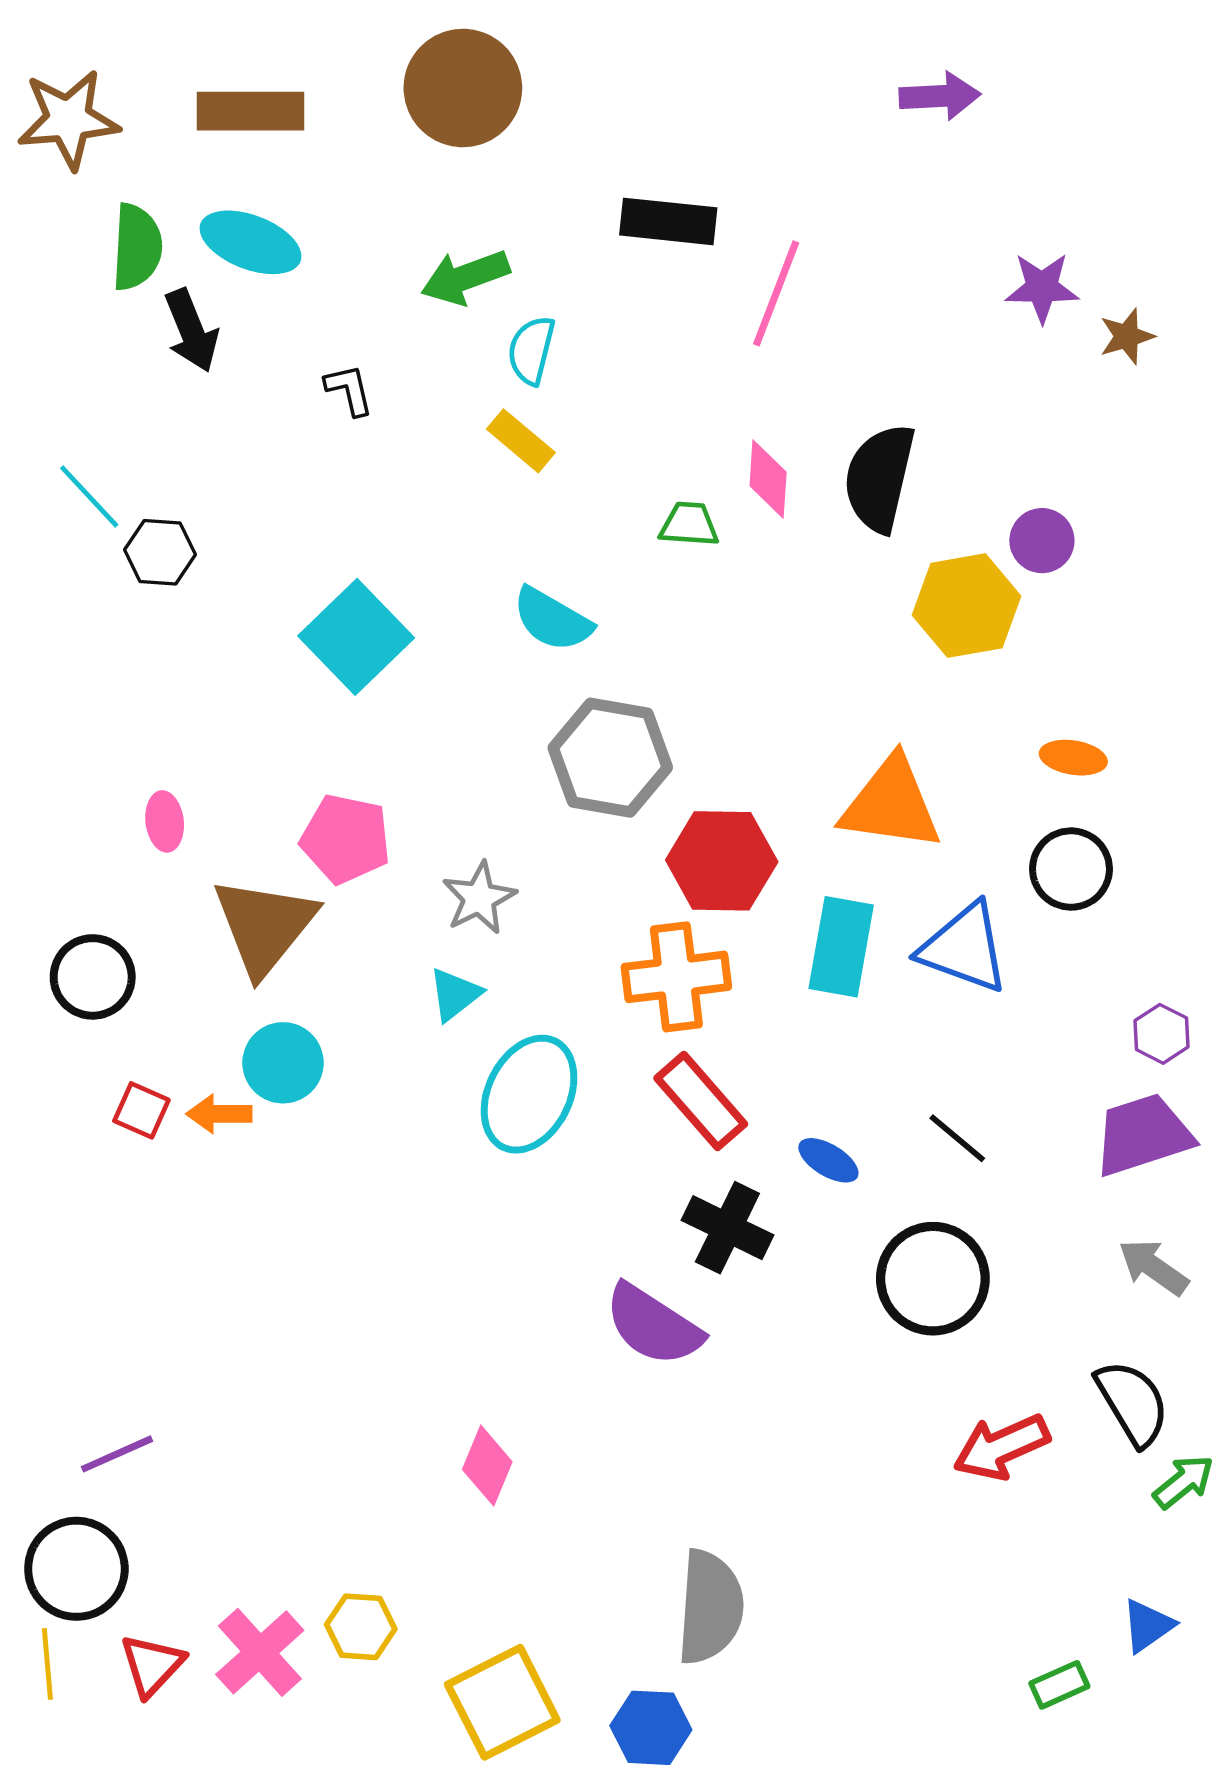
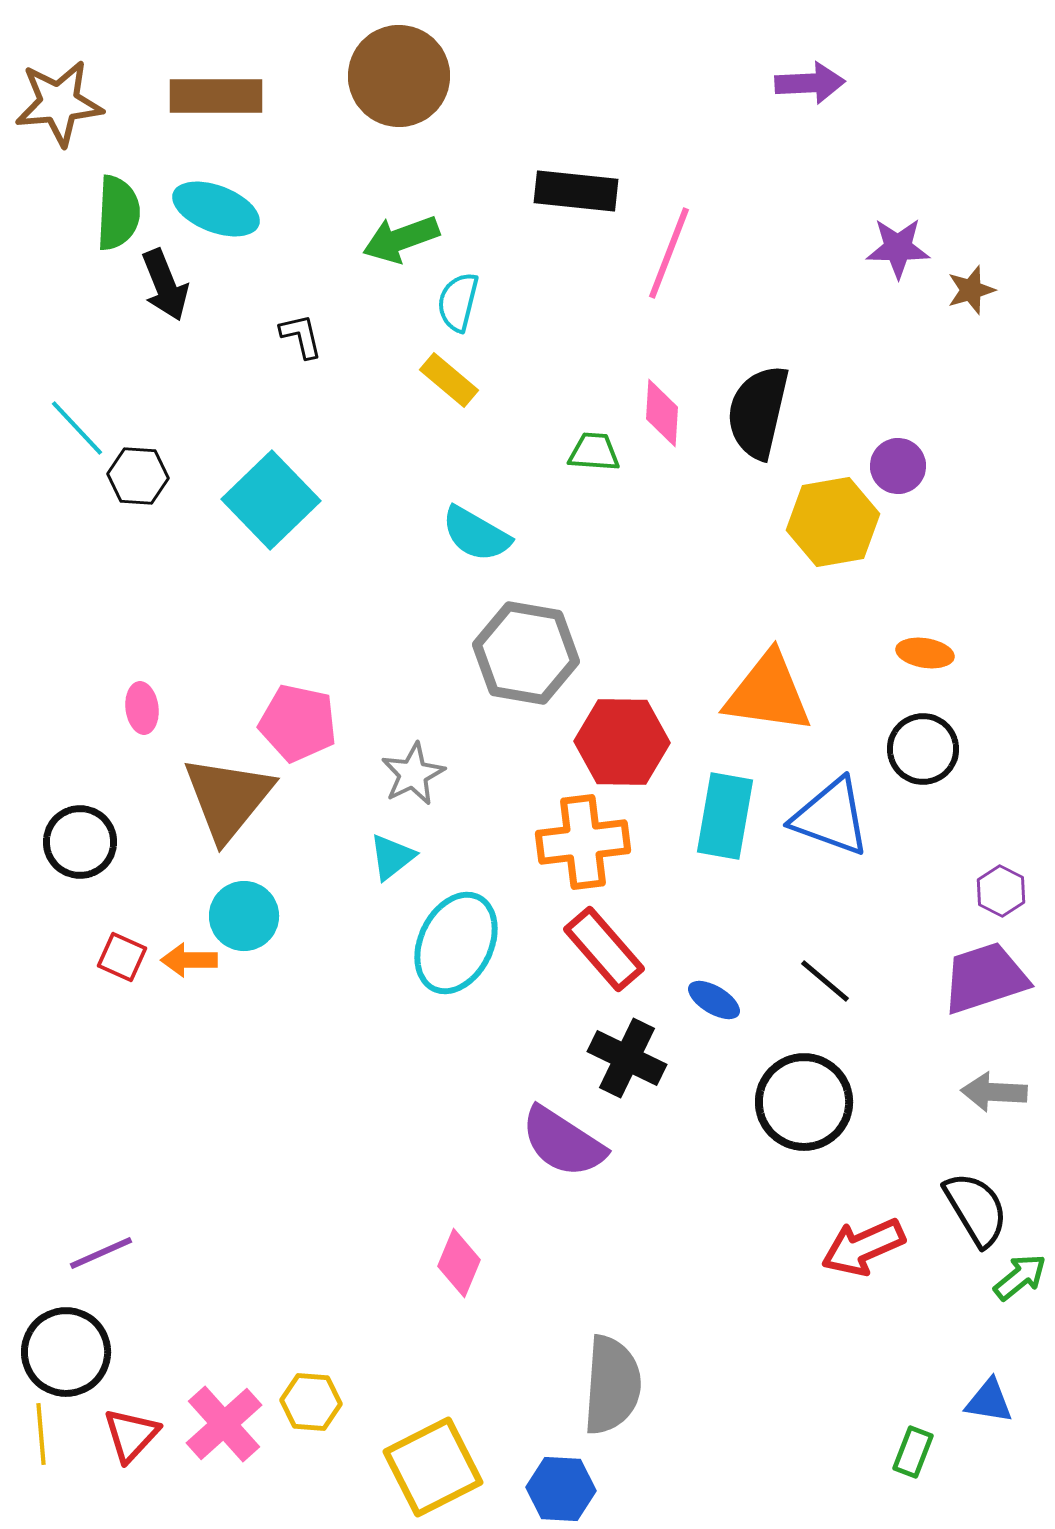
cyan square: (356, 637) -> (271, 500), moved
gray arrow: (1153, 1267) -> (994, 1092), turned -32
pink diamond: (487, 1466) -> (459, 1263), moved
blue triangle: (1148, 1626) -> (989, 1401), turned 44
green rectangle: (1059, 1685) -> (913, 1452), turned -45

